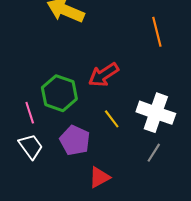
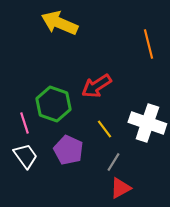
gray line: (154, 153) -> (113, 162), moved
red triangle: (99, 177) -> (120, 188), moved

